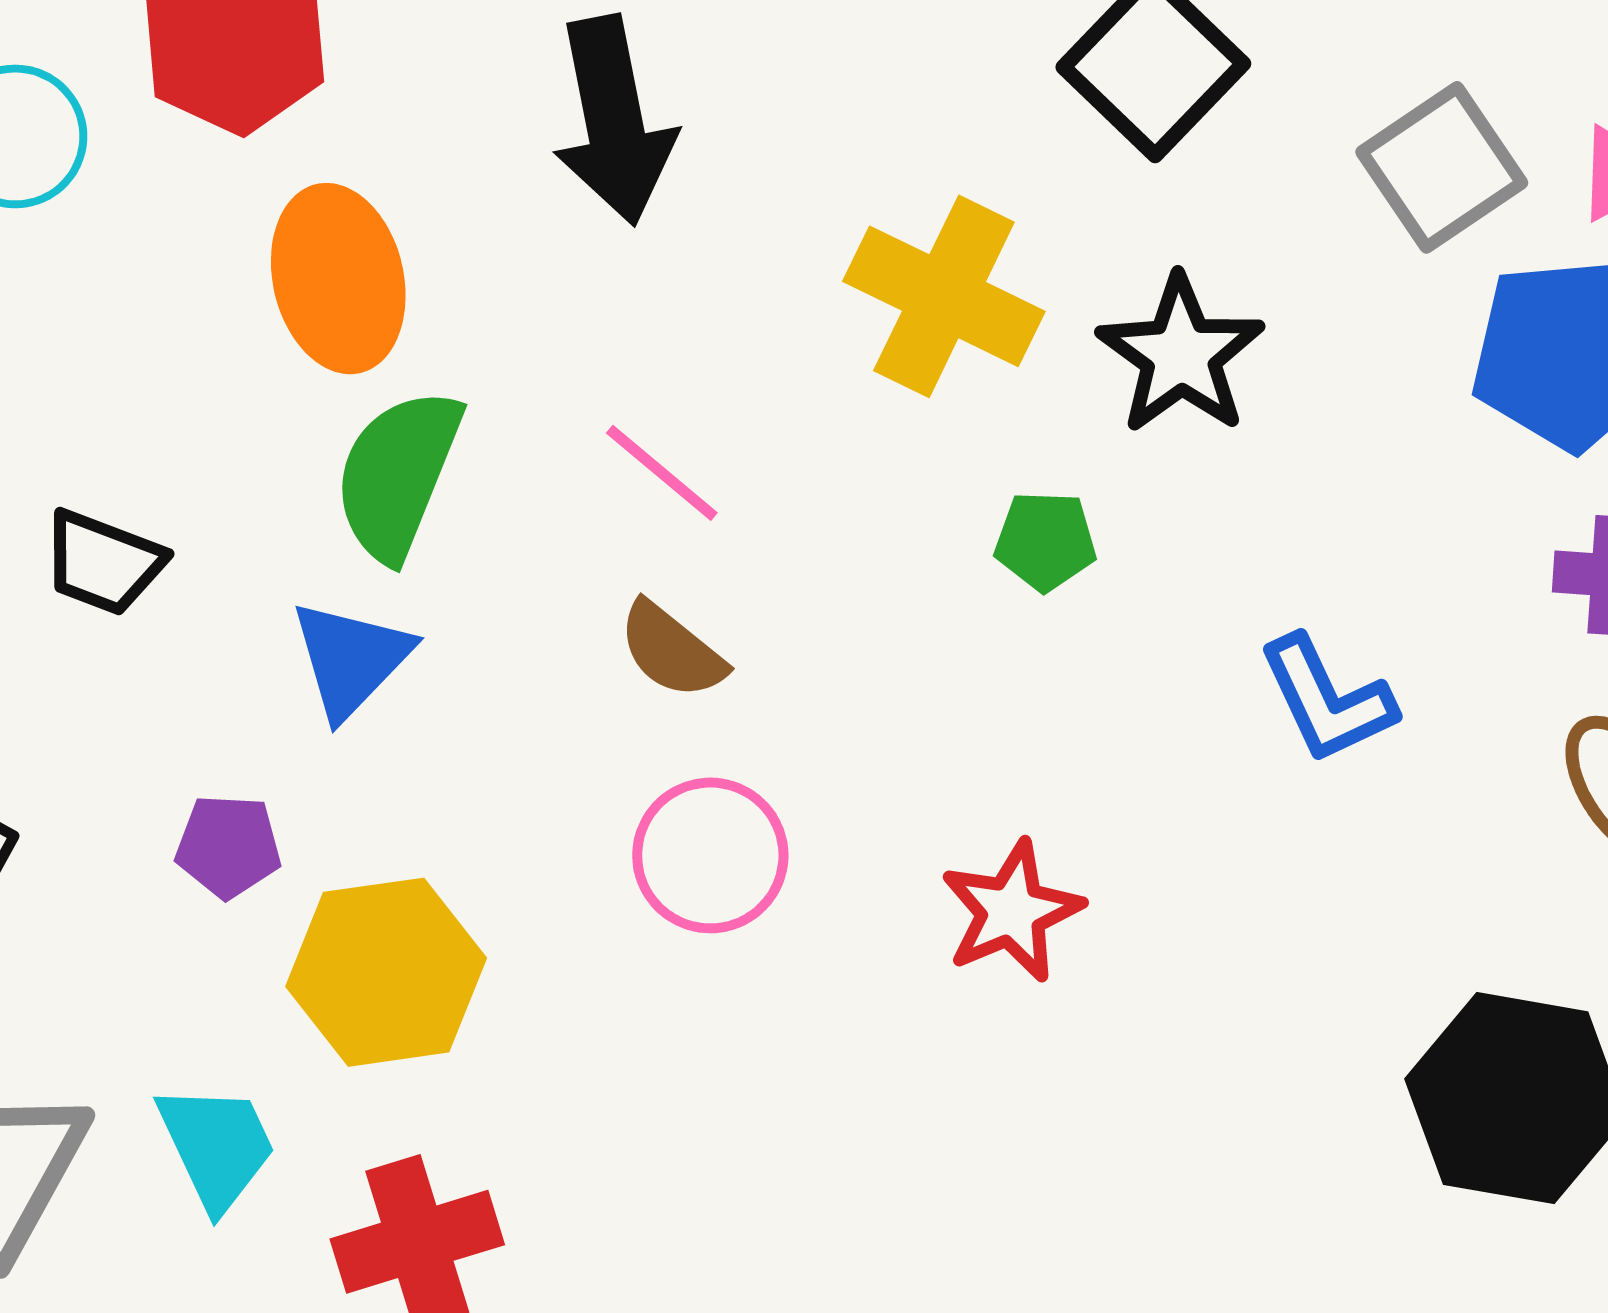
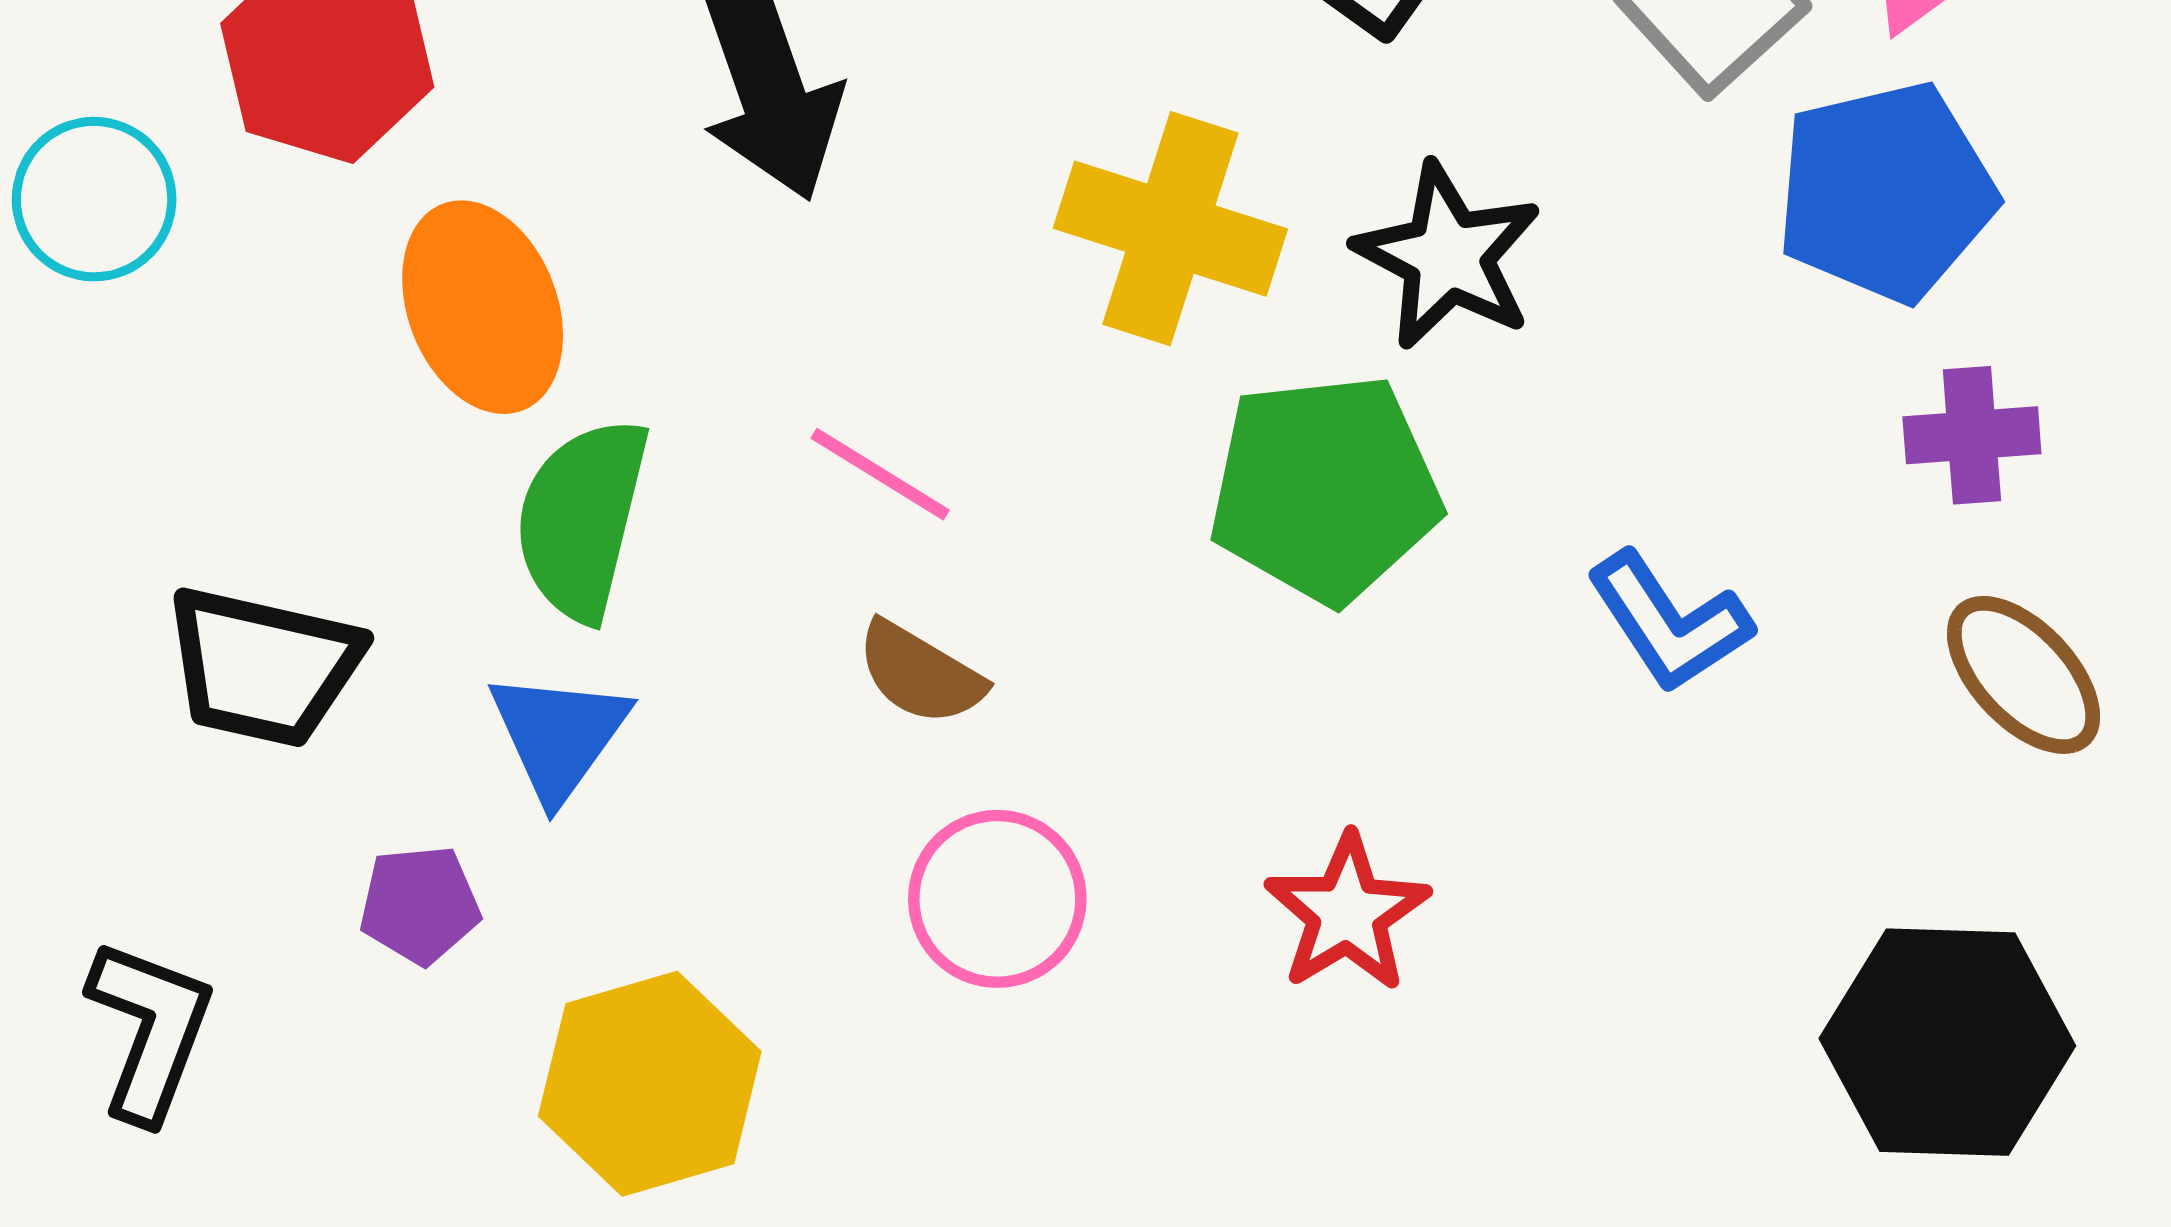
green pentagon: (1045, 541) -> (1325, 489), size x2.0
black trapezoid: (103, 563) -> (263, 667), size x1.4
purple pentagon: (228, 846) -> (420, 905), moved

